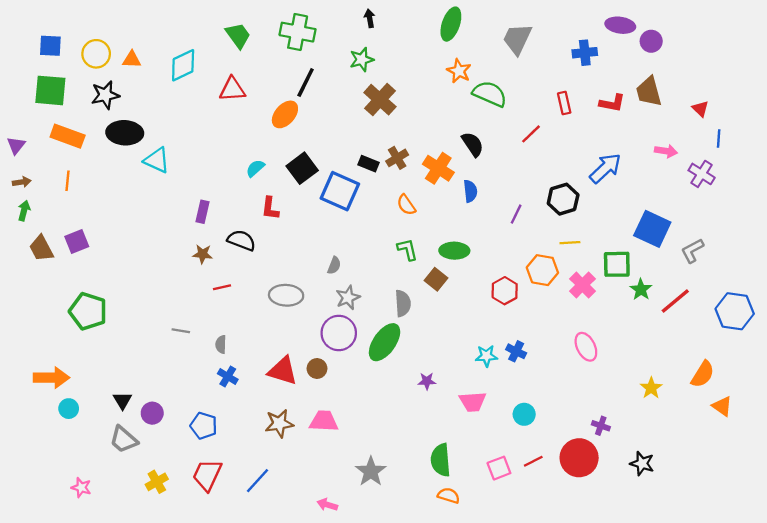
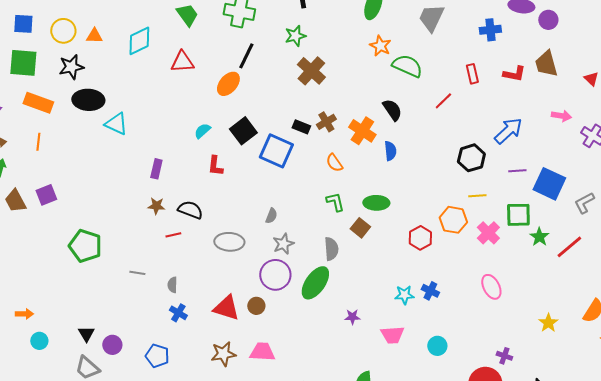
purple line: (516, 214) -> (517, 171), moved, turned 60
black semicircle: (241, 240) -> (190, 210), moved
green pentagon: (88, 311) -> (85, 246), moved
orange arrow: (51, 378) -> (24, 314), size x0.6

